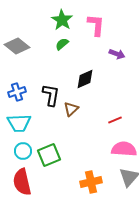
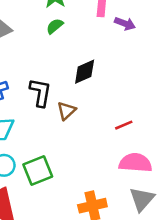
purple arrow: (117, 54) -> (125, 24), moved

